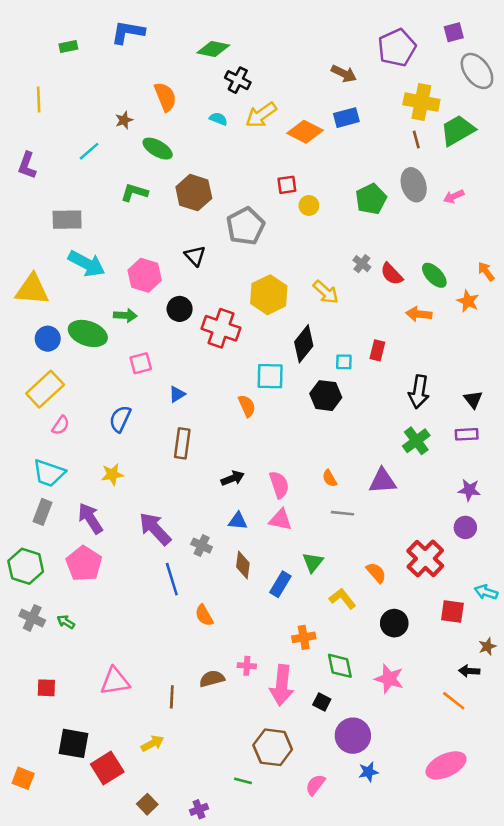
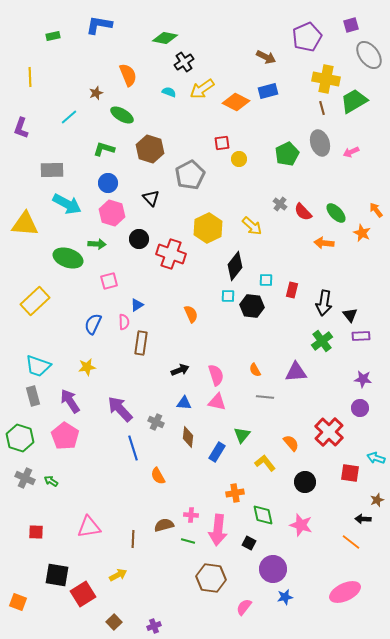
black cross: (238, 80) -> (184, 62), turned 30
blue circle: (48, 339) -> (108, 183), moved
red rectangle: (377, 350) -> (292, 290), moved
cyan square: (270, 376) -> (228, 296), moved, size x0.6
black triangle: (473, 399) -> (350, 315), moved
pink semicircle: (61, 425) -> (124, 322), moved, turned -35
gray rectangle: (43, 512) -> (33, 396), turned -36
green line: (243, 781) -> (188, 541), moved

